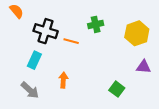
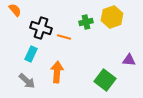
yellow hexagon: (137, 33) -> (112, 17), moved
orange arrow: (63, 80) -> (57, 72), size x1.5
green square: (117, 89) -> (105, 80), size x1.5

